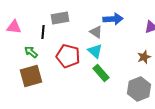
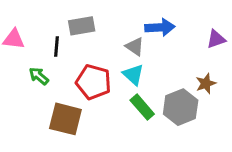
brown square: (31, 76) -> (65, 119), moved, turned 30
gray hexagon: (139, 89) -> (181, 107), moved

